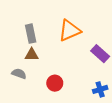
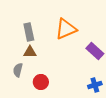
gray semicircle: (19, 74) -> (18, 70), turned -96
red circle: (55, 83) -> (41, 82), moved

